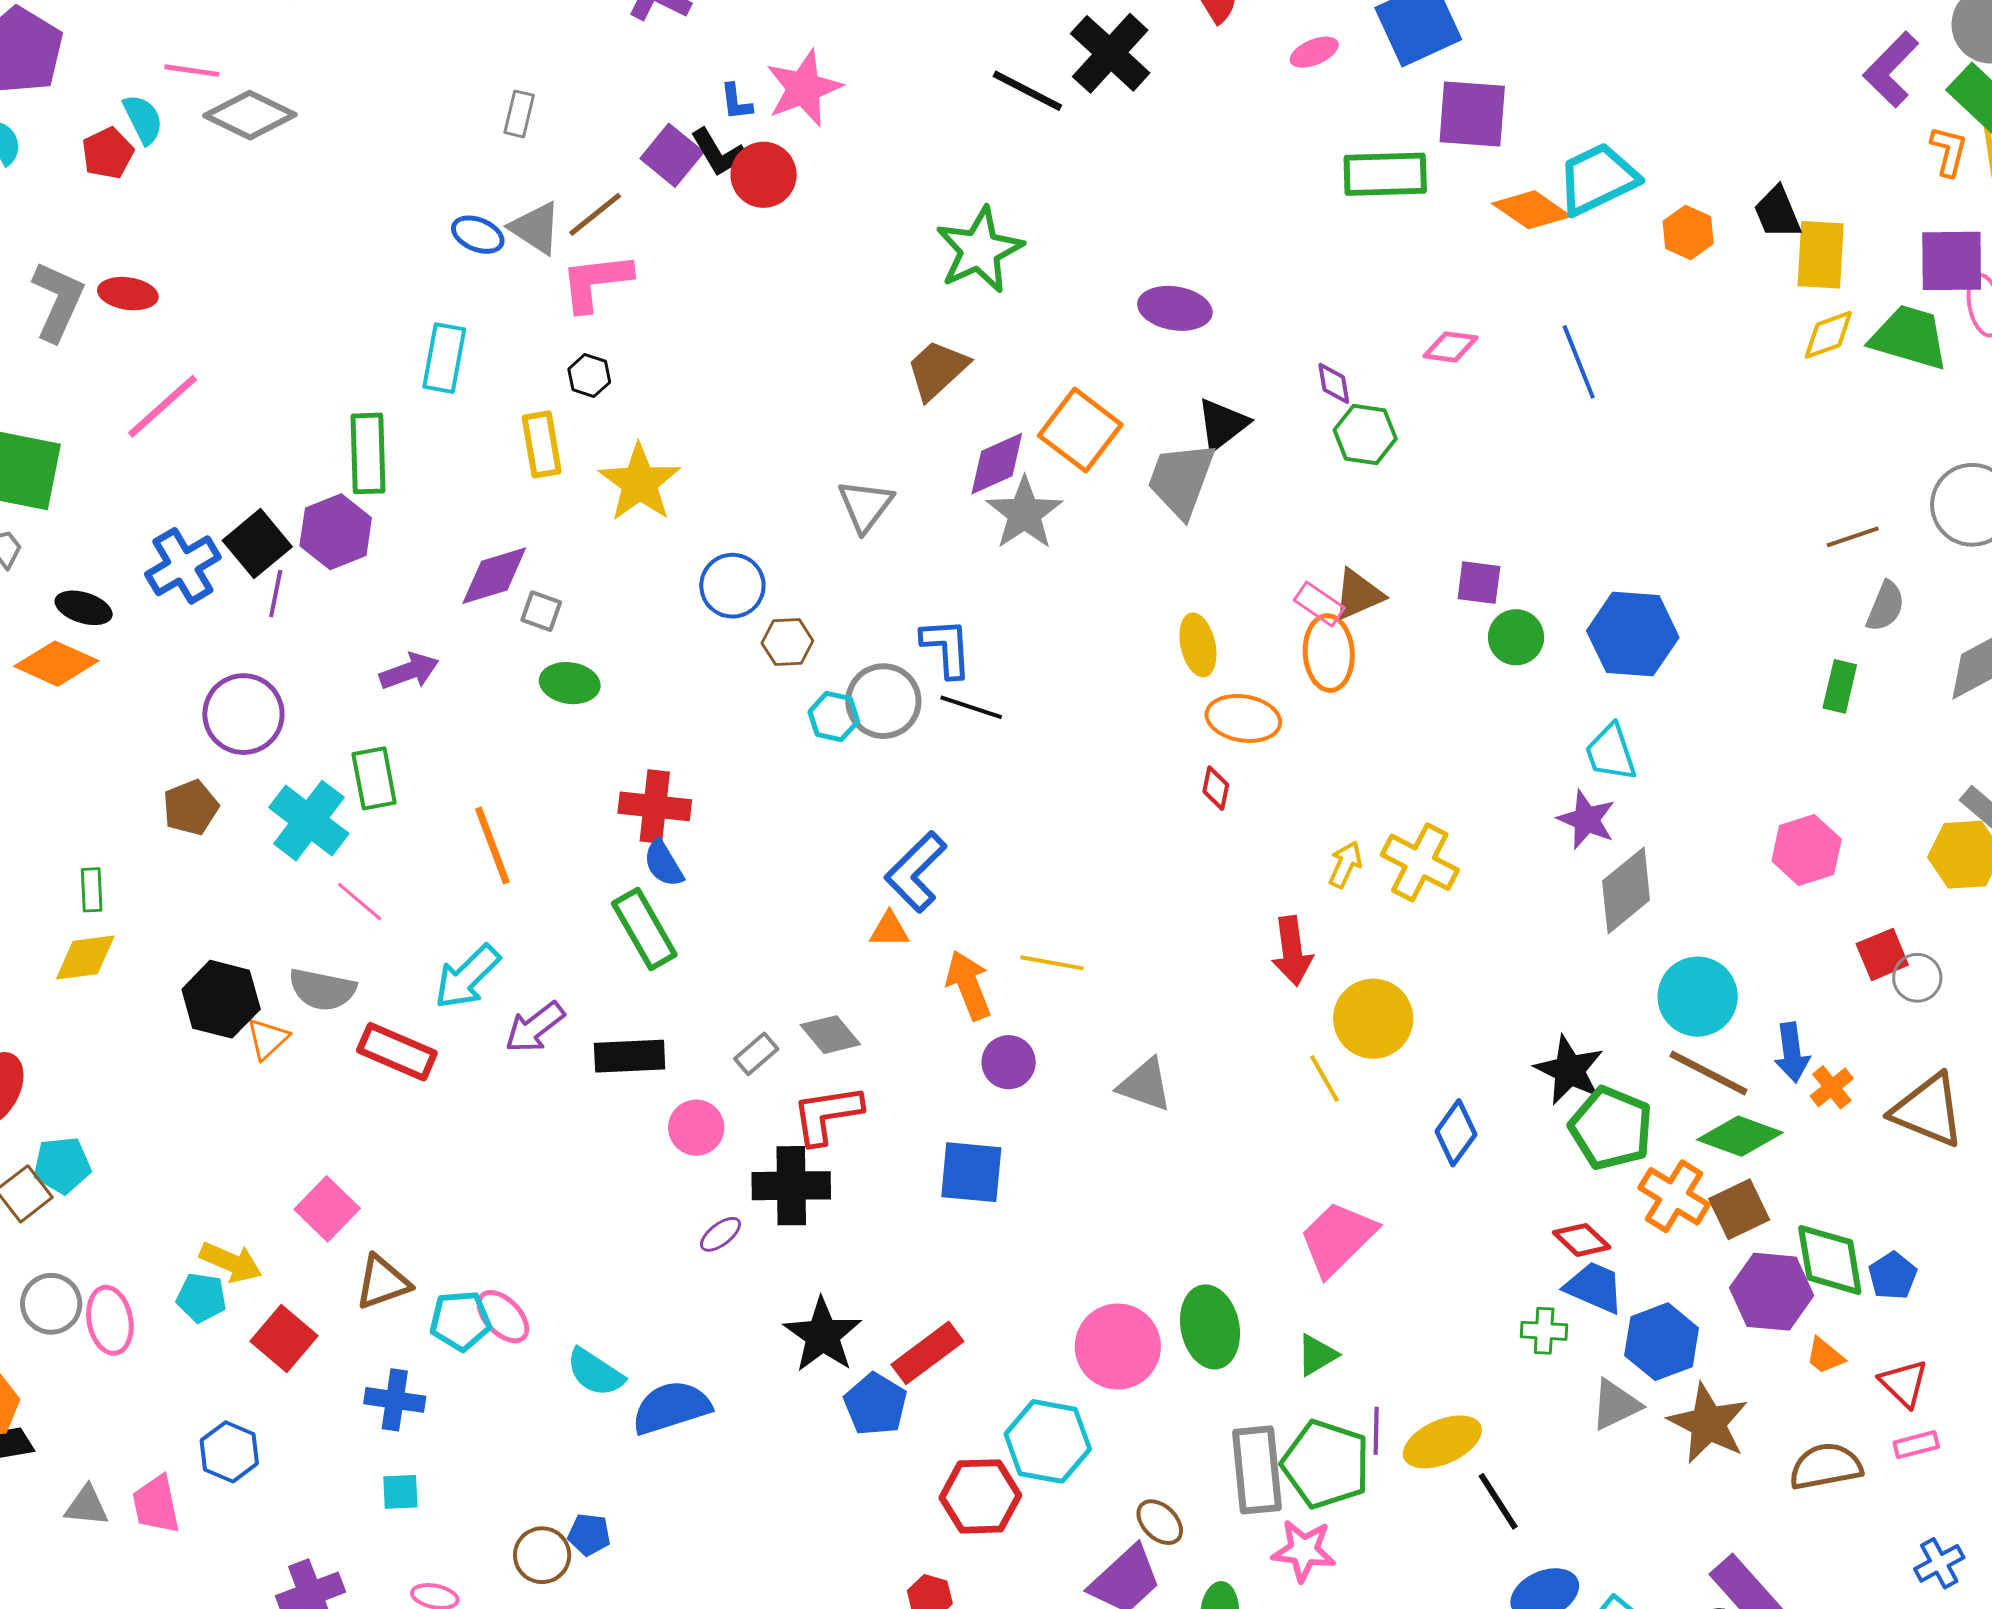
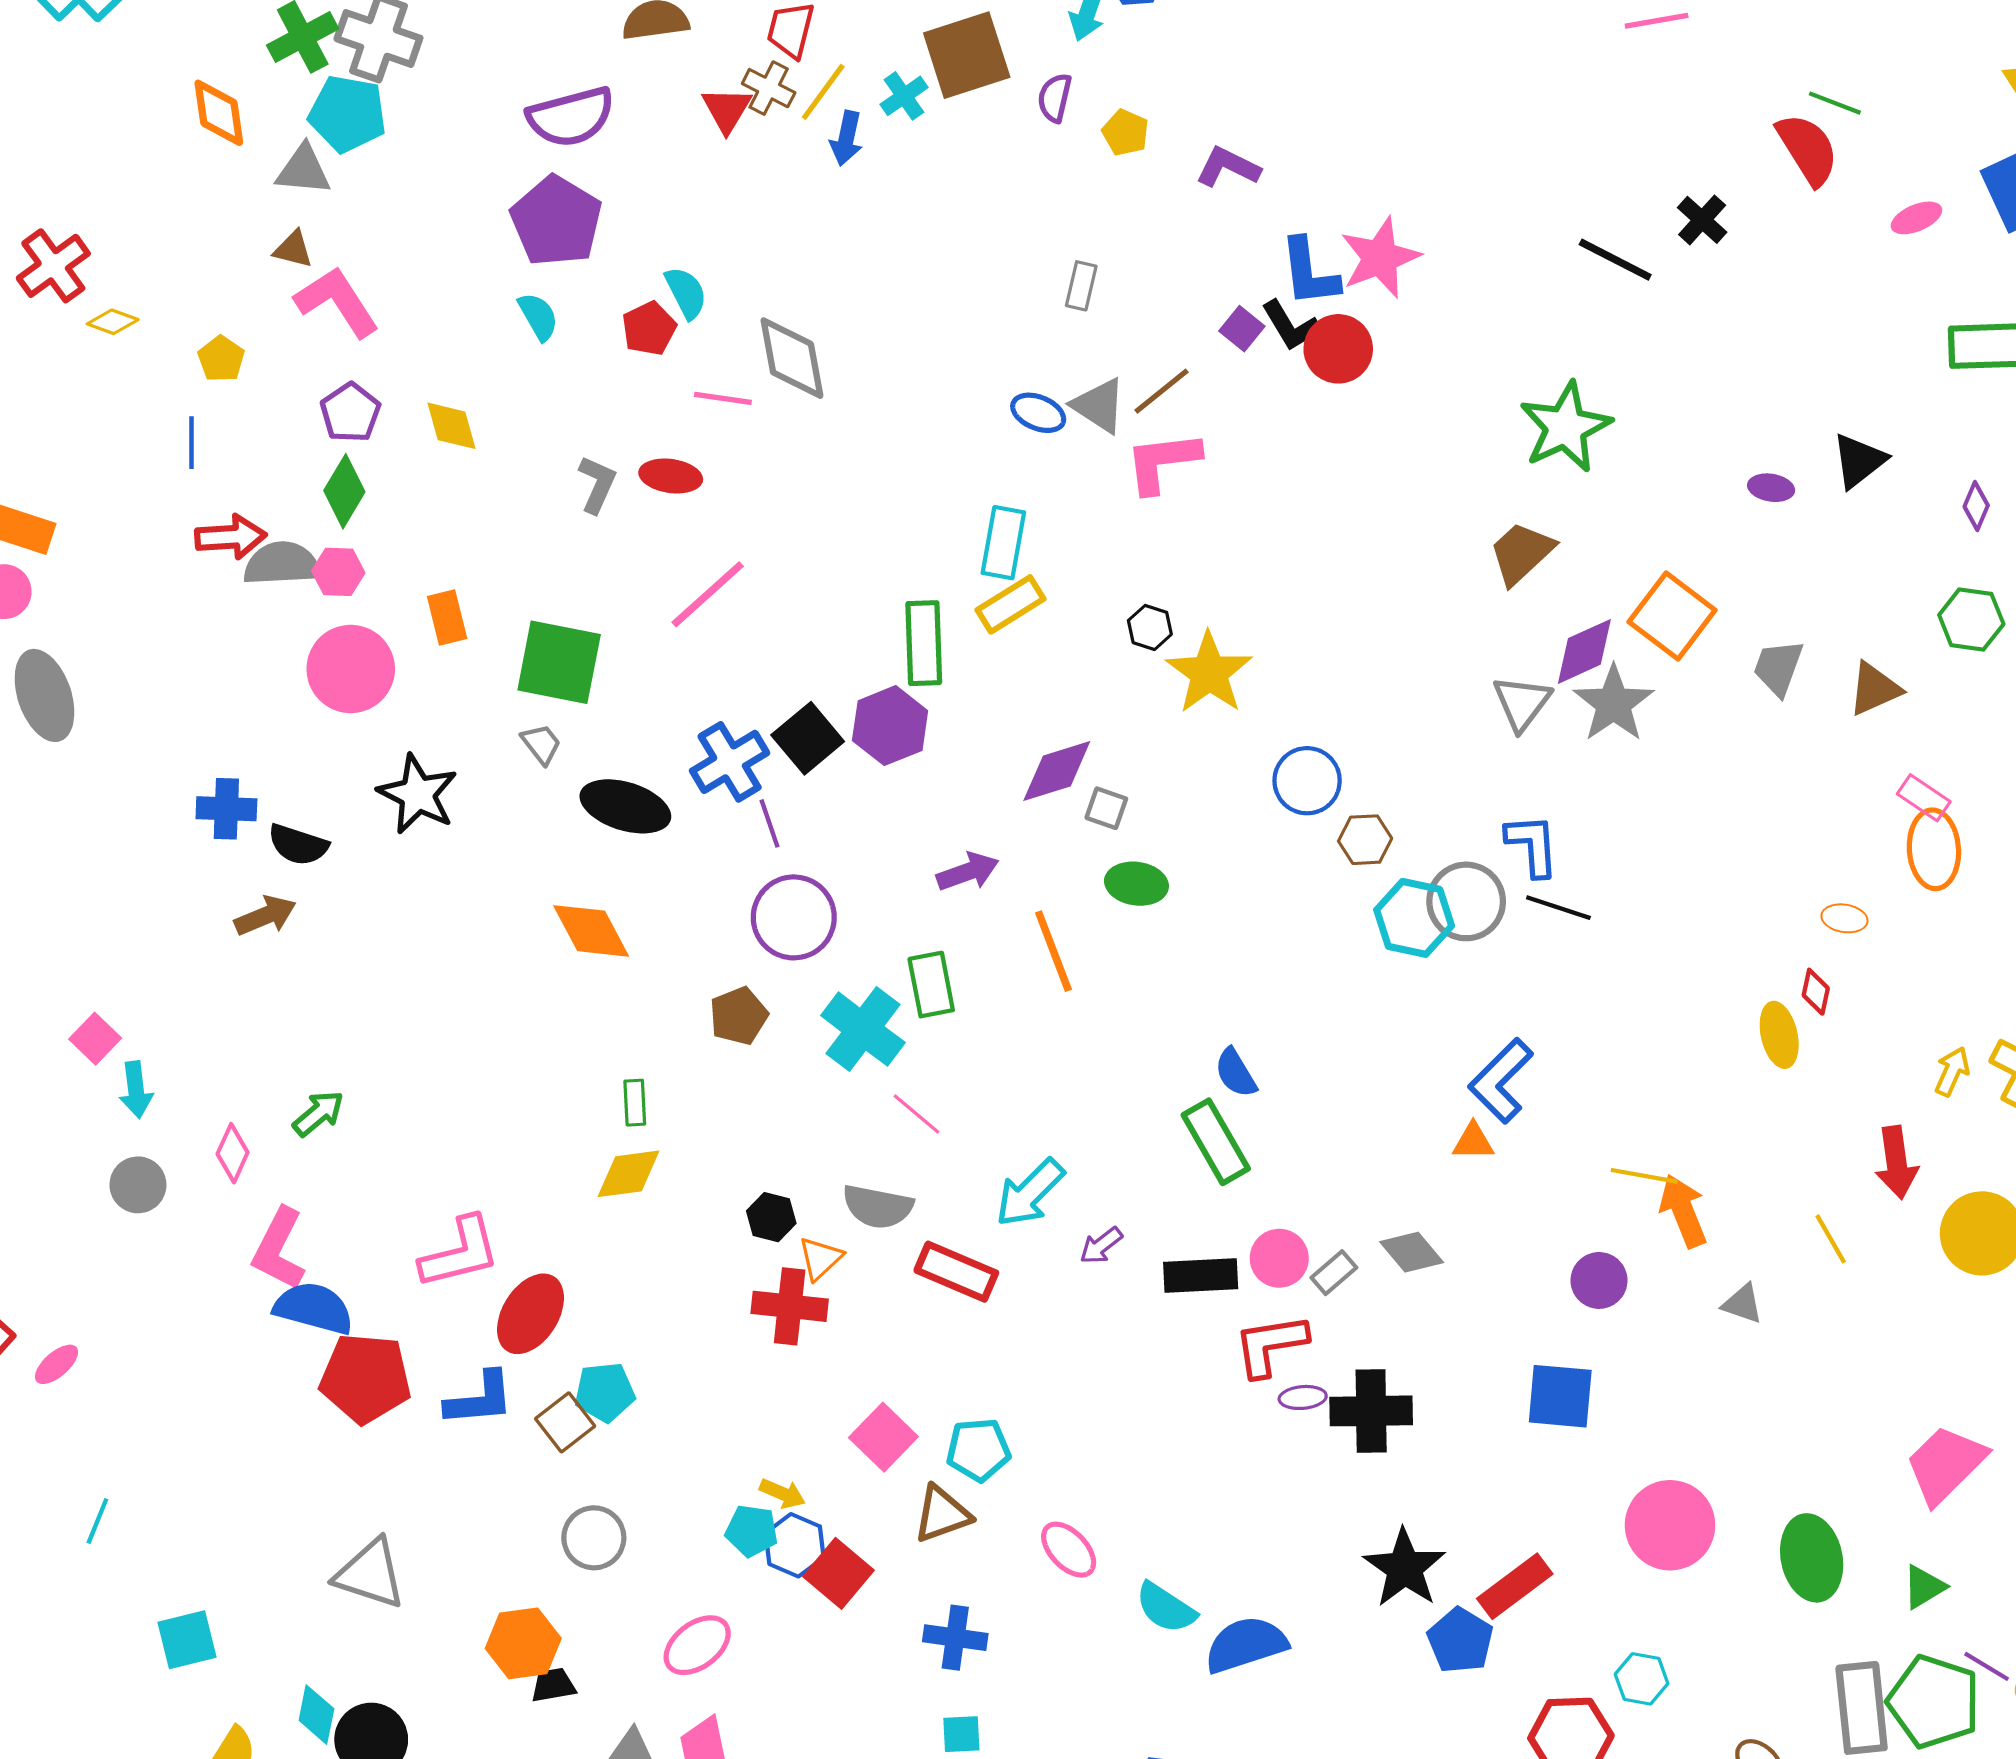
black cross: (1110, 53) -> (1702, 220), size x0.6
pink line: (192, 71) -> (723, 398), moved
blue L-shape: (736, 102) -> (1309, 272), size x1.8
gray diamond: (250, 115) -> (792, 358), moved, turned 54
purple square: (672, 155) -> (1242, 329), size x0.7
gray L-shape: (58, 301) -> (597, 484), size x0.7
purple ellipse: (1175, 308) -> (1771, 488), size x0.6
black hexagon: (589, 376) -> (1150, 627), moved
purple diamond: (1334, 383) -> (1976, 506), moved, turned 33
black triangle: (1222, 424) -> (1859, 461), moved
yellow rectangle: (542, 444) -> (1011, 604), moved, turned 68
gray trapezoid: (1181, 480) -> (1778, 668), size x0.7
gray triangle: (865, 506) -> (1522, 703), moved
purple line: (276, 594) -> (769, 823), moved, turned -30
brown triangle: (1358, 595) -> (1874, 689), moved
black ellipse: (84, 608) -> (625, 806), size x1.5
yellow ellipse: (1198, 645) -> (1779, 1035), moved
orange diamond: (56, 664) -> (591, 931), moved, turned 38
cyan hexagon: (834, 717) -> (1414, 918), size x1.5
orange ellipse: (1243, 718) -> (1844, 918), size x0.6
red cross: (655, 806) -> (790, 1306), moved
orange line: (492, 846) -> (1053, 951), moved
orange arrow: (969, 985) -> (1683, 1211), moved
black hexagon: (221, 999) -> (771, 1217), size x0.6
purple arrow: (535, 1027) -> (1101, 1246), size x0.7
yellow line: (1324, 1078) -> (1831, 1239), moved
gray triangle: (1145, 1085) -> (1743, 1304), size x0.7
red L-shape: (827, 1115) -> (1270, 1345), moved
pink circle: (696, 1128) -> (1279, 1258), moved
purple ellipse: (720, 1234) -> (1303, 1397), moved, turned 33
yellow arrow: (231, 1262) -> (782, 1493), size x0.7
pink ellipse: (110, 1320) -> (697, 1645), moved, turned 64
cyan pentagon: (460, 1321) -> (978, 1450), moved
pink circle: (1118, 1347) -> (1670, 1525), moved
purple line: (1376, 1431) -> (1987, 1666), turned -60
cyan hexagon: (1048, 1441) -> (1642, 1679), size x0.6
blue hexagon: (229, 1452) -> (795, 1545), moved

